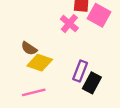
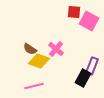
pink cross: (69, 24) -> (56, 49), moved
purple rectangle: (80, 71) -> (92, 66), moved

